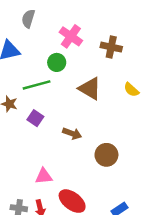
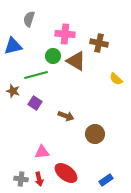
pink cross: (71, 36) -> (65, 34), turned -30
brown triangle: (90, 89) -> (76, 61), moved

